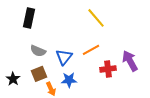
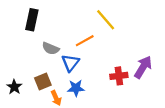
orange line: (91, 50) -> (85, 41), moved
gray semicircle: (38, 51) -> (51, 48), moved
purple arrow: (130, 61) -> (143, 67), turned 60

